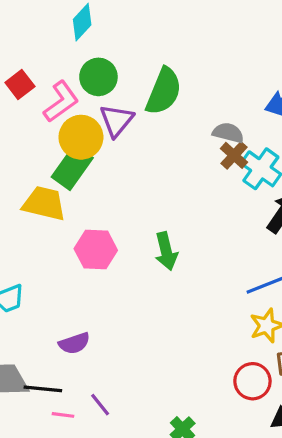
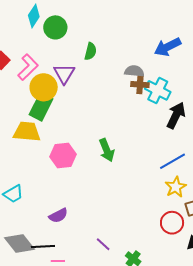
green circle: (98, 77) -> (55, 27), moved
green semicircle: (164, 91) -> (91, 51), size x0.6
brown cross: (234, 155) -> (140, 85), turned -30
purple line: (100, 405) -> (103, 244), moved

